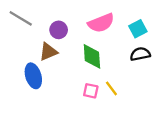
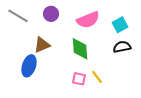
purple circle: (59, 30) -> (51, 14), moved
blue ellipse: (33, 76) -> (29, 66), turned 35

